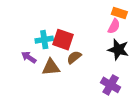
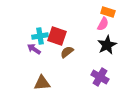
black star: (118, 50) -> (107, 45), turned 30
purple arrow: (29, 57) -> (34, 49), moved
brown triangle: (51, 67) -> (42, 83), moved

